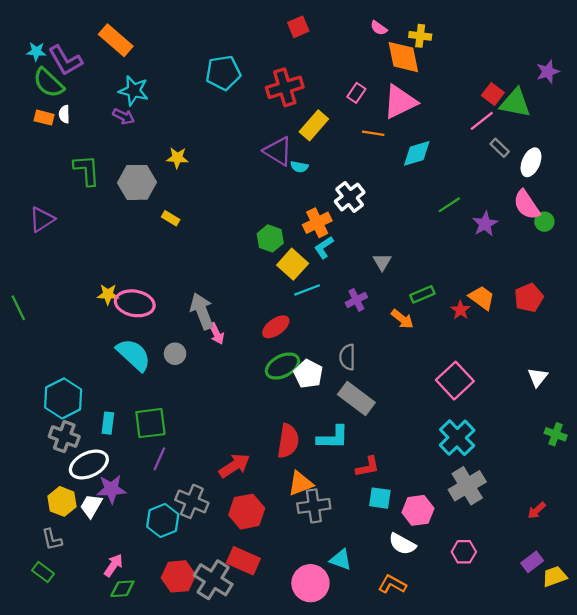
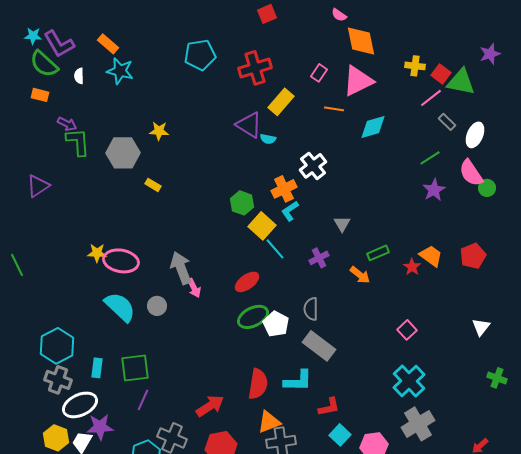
yellow cross: (420, 36) -> (415, 66), moved
orange rectangle: (116, 40) -> (108, 44), moved, size x0.7
white semicircle: (64, 114) -> (79, 76), moved
purple arrow: (124, 116) -> (67, 124), moved
green line: (449, 205) -> (430, 158), moved
cyan line: (307, 290) -> (275, 249), turned 70
pink square: (455, 381) -> (407, 330), size x0.6
cyan square: (380, 498) -> (340, 435), turned 35

